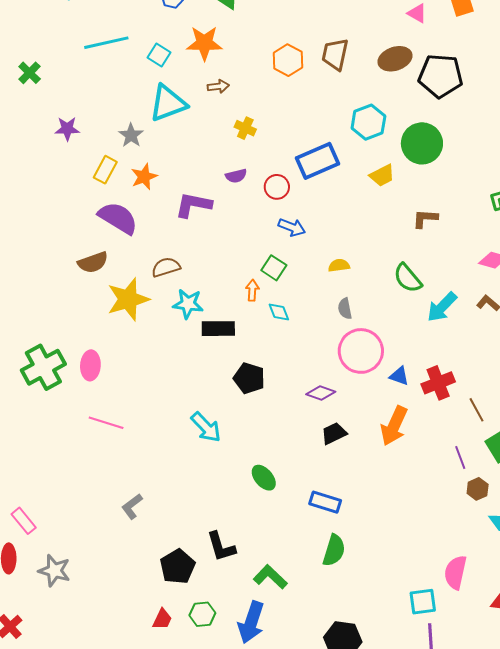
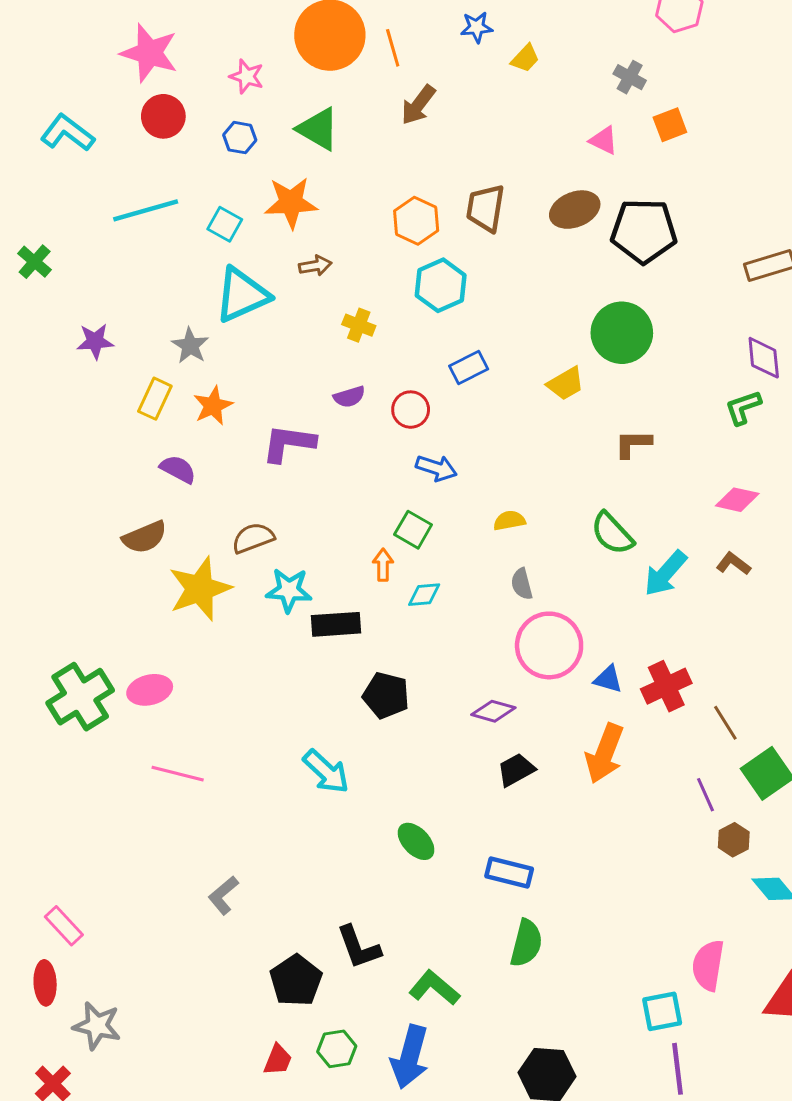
cyan hexagon: (368, 122) -> (441, 285), moved
blue rectangle: (317, 161) -> (469, 368), size x0.6
purple semicircle: (118, 218) -> (178, 469), size x0.6
cyan diamond: (279, 312) -> (424, 595), turned -70
pink ellipse: (90, 365) -> (150, 690), turned 76
gray star: (54, 571) -> (97, 1026), moved

